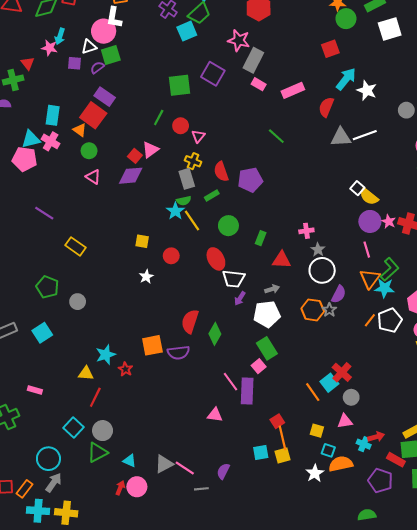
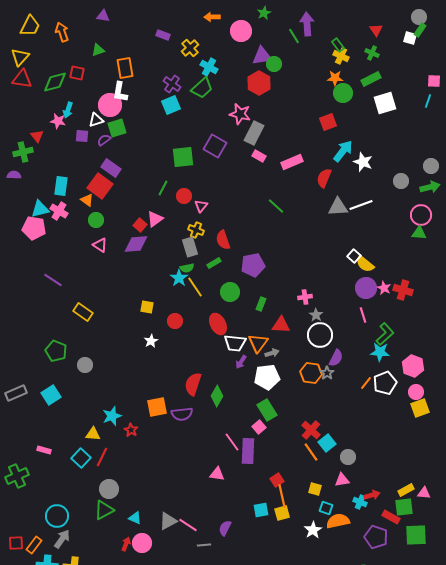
cyan square: (187, 31) -> (171, 105), moved
purple pentagon: (250, 180) -> (253, 265), moved
orange triangle: (370, 279) -> (258, 343), moved
red cross: (342, 372) -> (311, 430), moved
cyan square: (73, 427) -> (81, 458), moved

